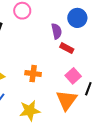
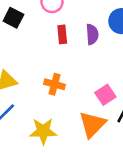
red rectangle: (67, 48) -> (62, 34), moved, turned 48

